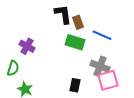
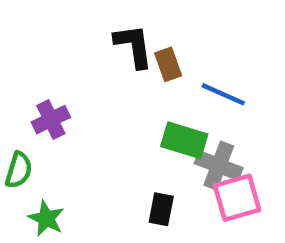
green rectangle: (75, 42) -> (184, 140), moved
purple cross: (27, 46) -> (51, 120), turned 35

